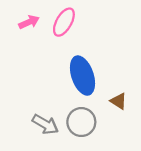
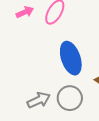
gray arrow: (45, 124) -> (39, 100), turned -55

